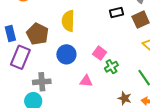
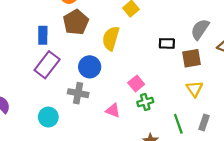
brown pentagon: (38, 34) -> (76, 22), moved
blue circle: (66, 54) -> (90, 67), moved
gray cross: (42, 82) -> (78, 93), moved

